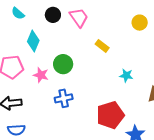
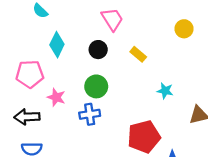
black circle: (53, 15) -> (98, 50), moved
green circle: (63, 64) -> (96, 86), moved
pink star: (41, 75) -> (56, 97), moved

